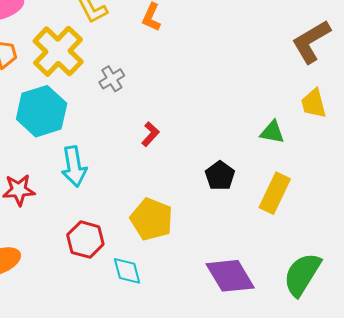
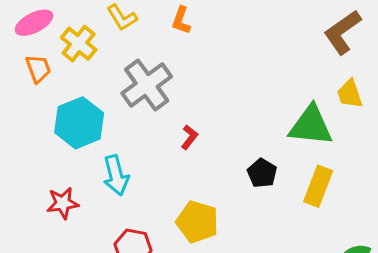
yellow cross: (58, 51) -> (79, 44), moved, size x0.7
gray cross: (112, 79) -> (147, 85), size x2.0
green triangle: (272, 132) -> (311, 126), size x1.8

